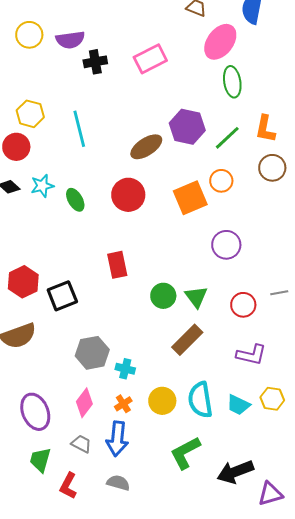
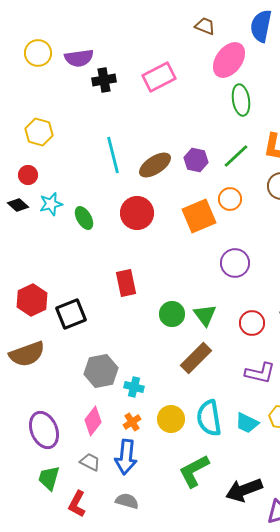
purple hexagon: (187, 127) -> (196, 160), moved, size x0.7
cyan line: (79, 129) -> (113, 155), moved
red circle: (16, 147) -> (28, 175), moved, size x0.7

